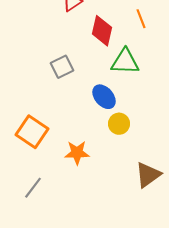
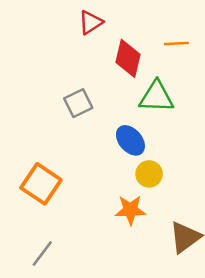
orange line: (141, 19) -> (176, 43), turned -72
orange star: (77, 153) -> (130, 210), moved

